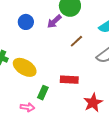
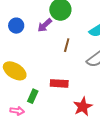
brown line: (76, 41) -> (67, 45), turned -32

